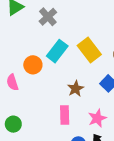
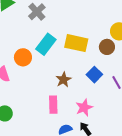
yellow rectangle: (89, 50) -> (76, 43), turned -40

